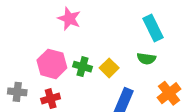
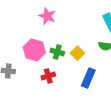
red cross: (51, 99) -> (48, 76), moved

